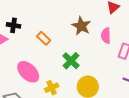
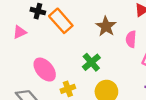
black cross: (14, 25) -> (38, 11), moved
orange rectangle: (44, 38) -> (61, 21), moved, size x1.6

